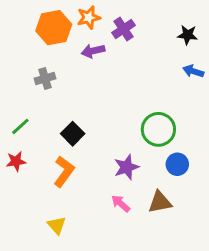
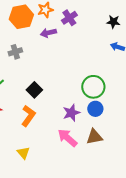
blue circle: (177, 164) -> (95, 109), moved
pink arrow: (121, 203) -> (67, 138), size x1.5

